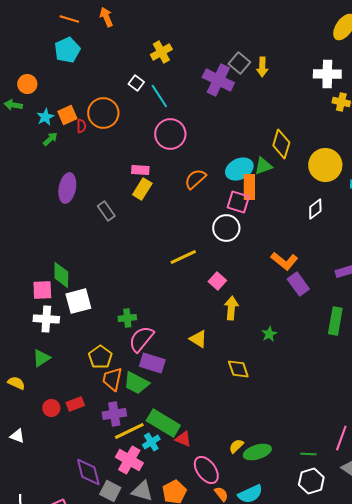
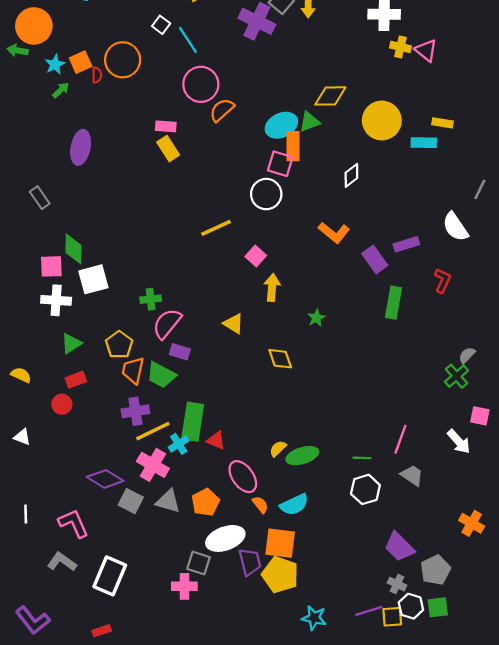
orange circle: (27, 84) -> (34, 26), size x1.6
yellow diamond: (281, 144) -> (330, 96), turned 72
orange semicircle: (195, 179) -> (222, 110), moved
yellow rectangle: (142, 189) -> (168, 149), turned -65
white diamond: (315, 209) -> (351, 175), moved
gray rectangle: (106, 211) -> (40, 198), moved
purple rectangle: (298, 284) -> (375, 259), moved
green triangle: (41, 358) -> (71, 344), moved
purple rectangle: (152, 363) -> (180, 352), size x0.7
red rectangle: (75, 404) -> (76, 380), moved
green rectangle: (163, 423) -> (193, 422), turned 68
purple diamond: (88, 472) -> (105, 479), turned -44

